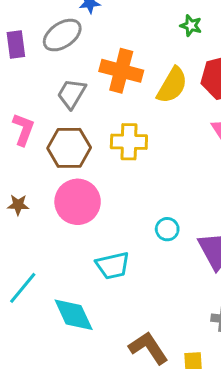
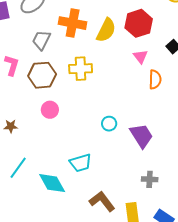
pink circle: (78, 202) -> (50, 110), size x0.6
brown star: (18, 205) -> (11, 126), moved
cyan trapezoid: (113, 265) -> (81, 163), moved

